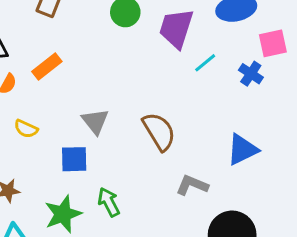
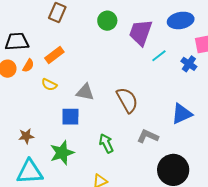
gray triangle: (95, 121) -> (85, 92), turned -42
yellow semicircle: (26, 129) -> (49, 85), moved
green arrow: (109, 202) -> (106, 143), moved

